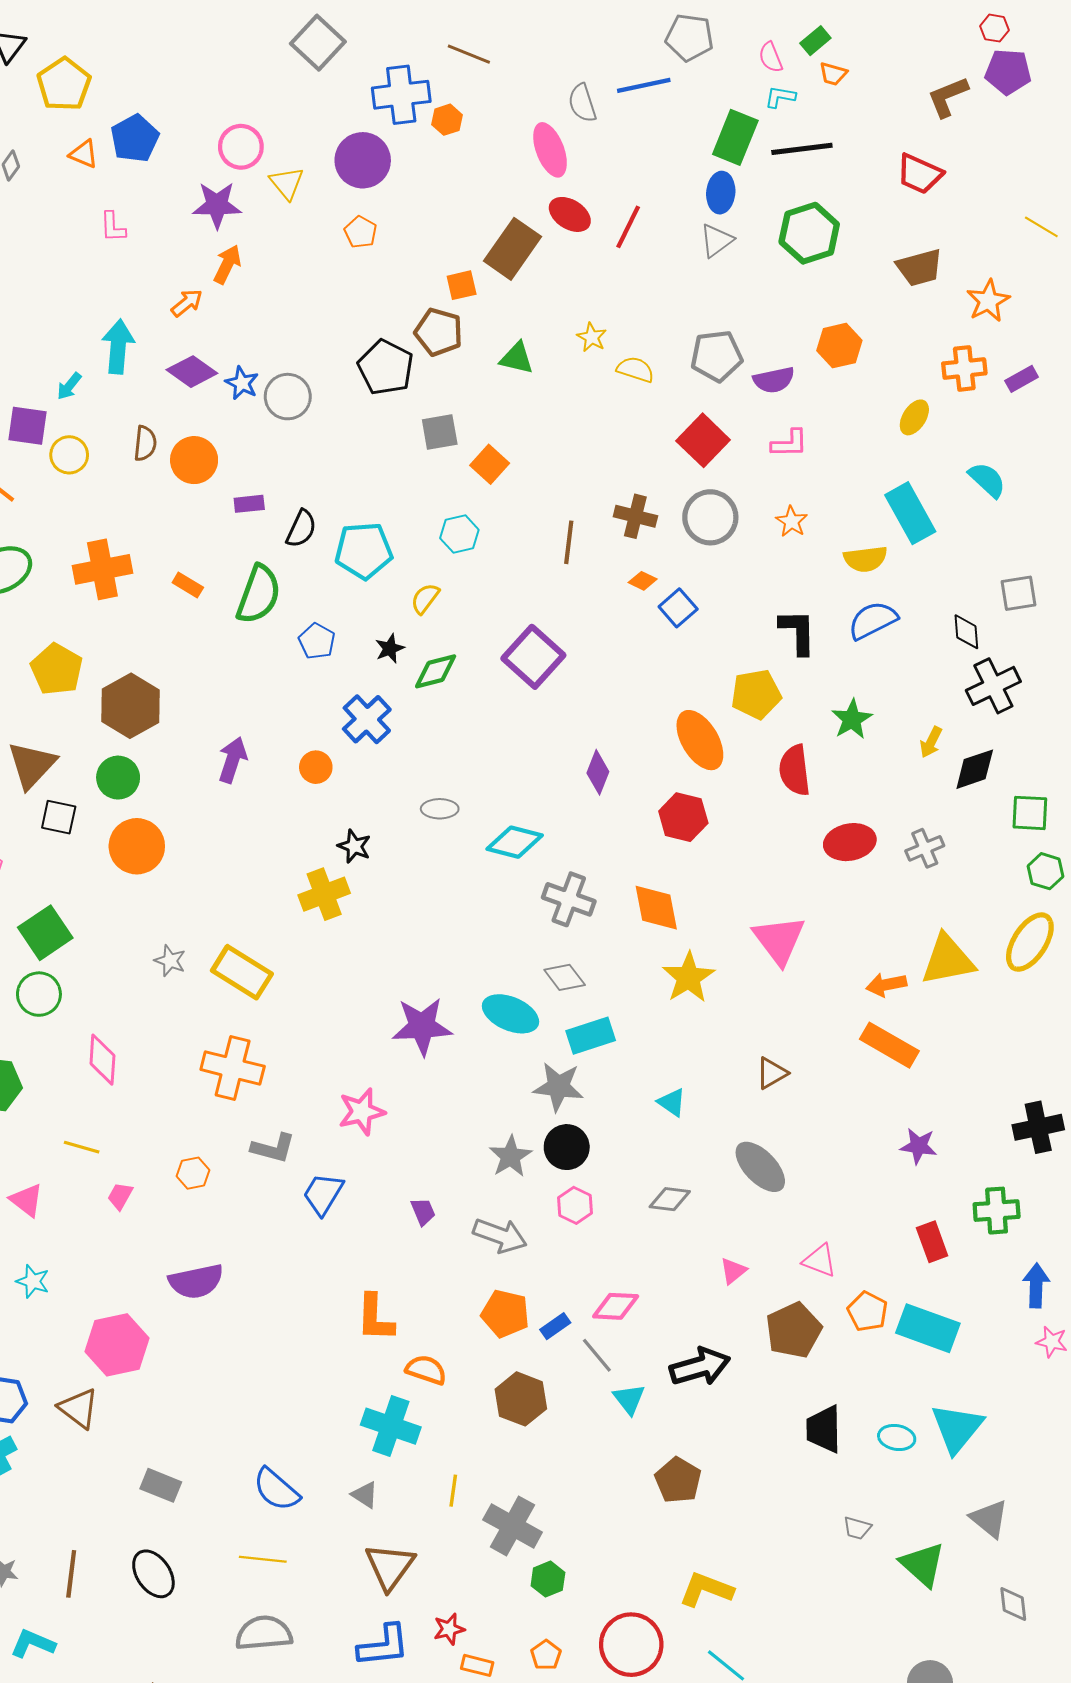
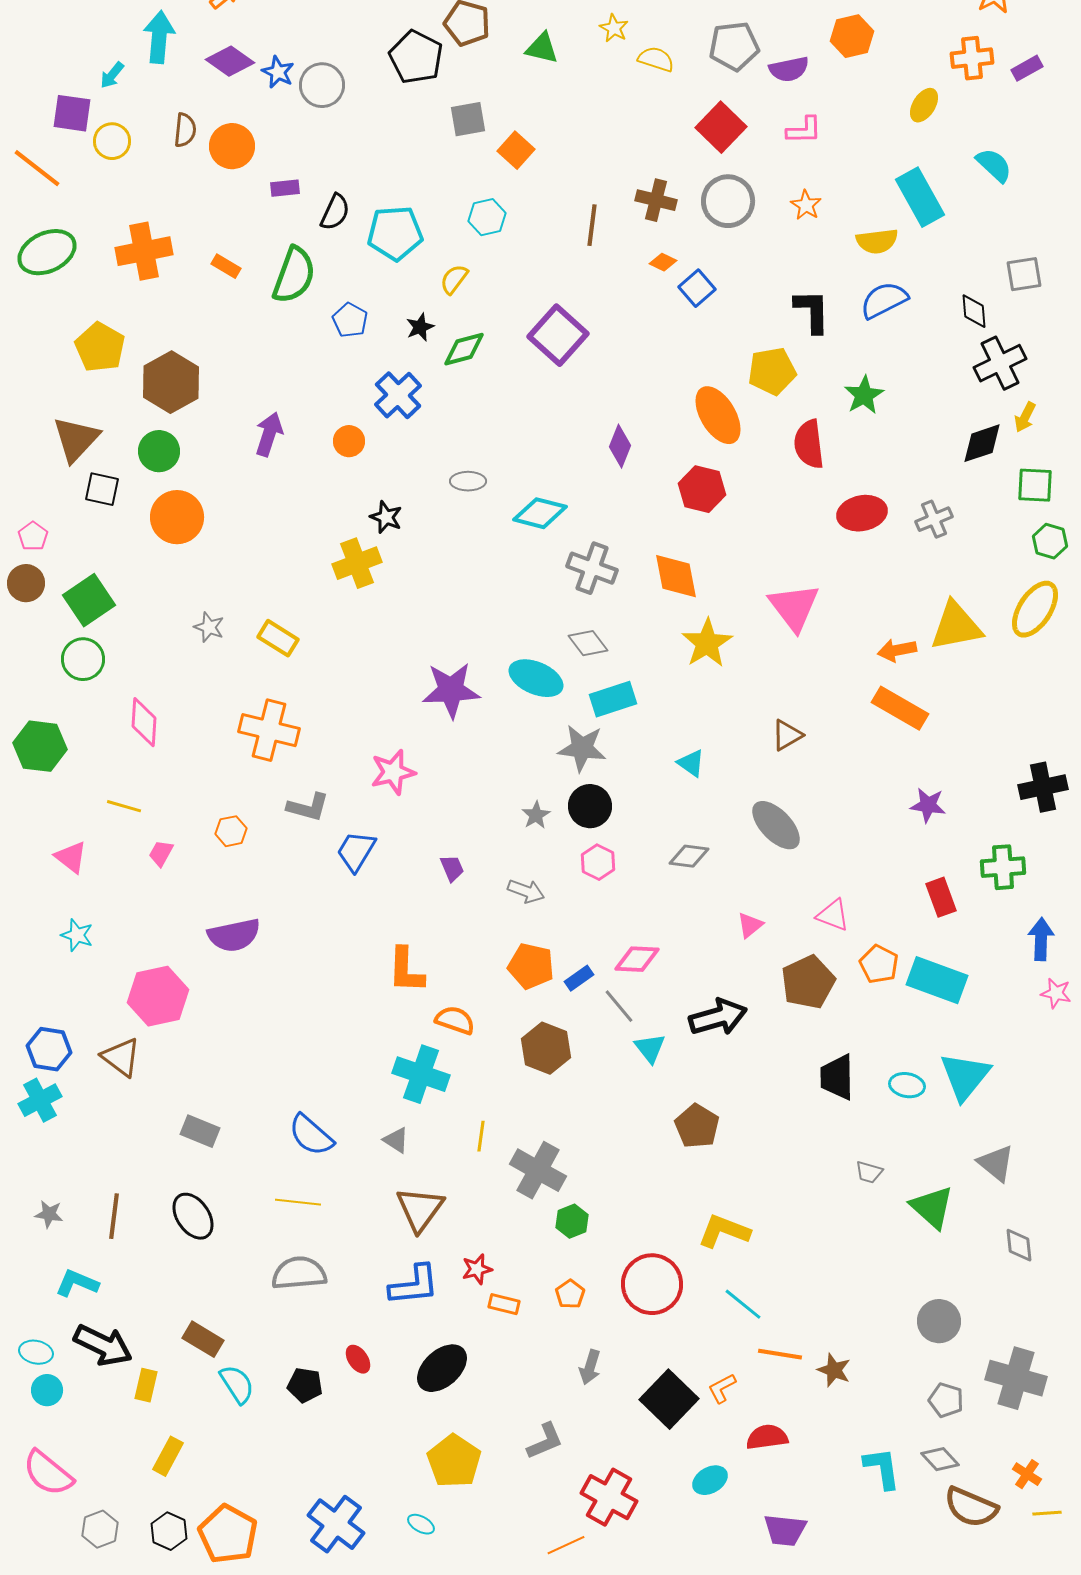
yellow arrow: (931, 742) -> (1025, 417), moved
yellow rectangle: (242, 972) -> (278, 638), size x0.7
gray star: (510, 1156) -> (536, 815), size x0.7
gray arrow: (500, 1236) -> (526, 891), size x0.7

